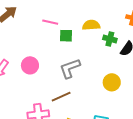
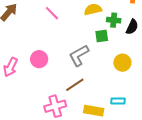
pink line: (50, 22) -> (52, 13), turned 42
green square: (66, 36) -> (102, 36), moved

